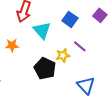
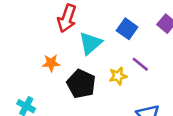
cyan triangle: (42, 30) -> (90, 43), turned 30
black pentagon: (45, 68) -> (81, 84), moved

